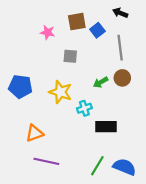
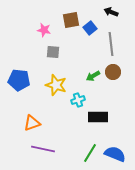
gray square: (70, 56) -> (53, 52), moved

